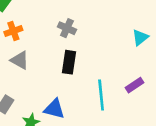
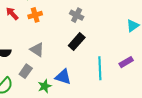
gray triangle: (20, 60) -> (37, 50), moved
black rectangle: (69, 62) -> (77, 41), turned 30

